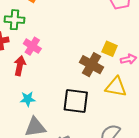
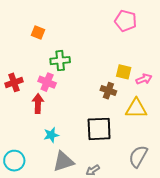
green cross: (15, 20) -> (60, 61), moved
brown cross: (91, 65) -> (108, 91), size x0.7

